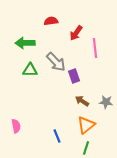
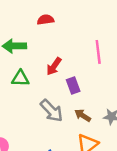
red arrow: (76, 33) -> (54, 66), moved
gray arrow: (56, 62) -> (52, 111), moved

